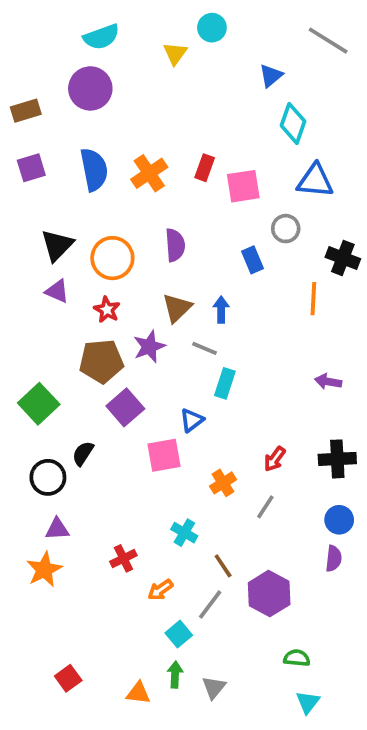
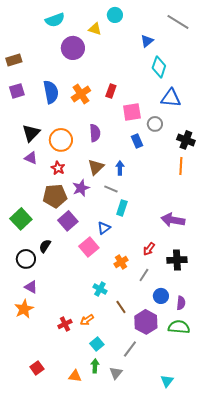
yellow triangle: (175, 53) -> (95, 29), turned -48
purple circle: (90, 88) -> (73, 48), moved
pink square: (243, 186) -> (132, 112), moved
orange line: (313, 299) -> (181, 166), moved
purple arrow: (328, 382) -> (173, 220), moved, size x1.6
pink square: (164, 455) -> (89, 247), turned -30
black cross: (337, 459) -> (177, 260), moved
blue circle: (339, 520) -> (161, 296), moved
purple triangle: (57, 529) -> (31, 287), turned 32
red cross: (123, 558) -> (65, 324), moved
gray line: (210, 605) -> (130, 349), moved
green semicircle: (297, 658) -> (179, 327), moved, size x1.5

